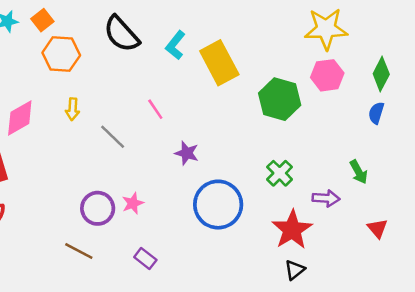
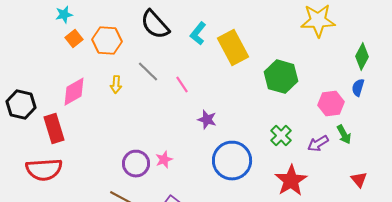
orange square: (42, 20) -> (74, 39), moved
pink hexagon: (327, 75) -> (331, 104), moved
gray line: (113, 137) -> (148, 72), moved
purple arrow: (326, 198) -> (318, 144), moved, turned 145

